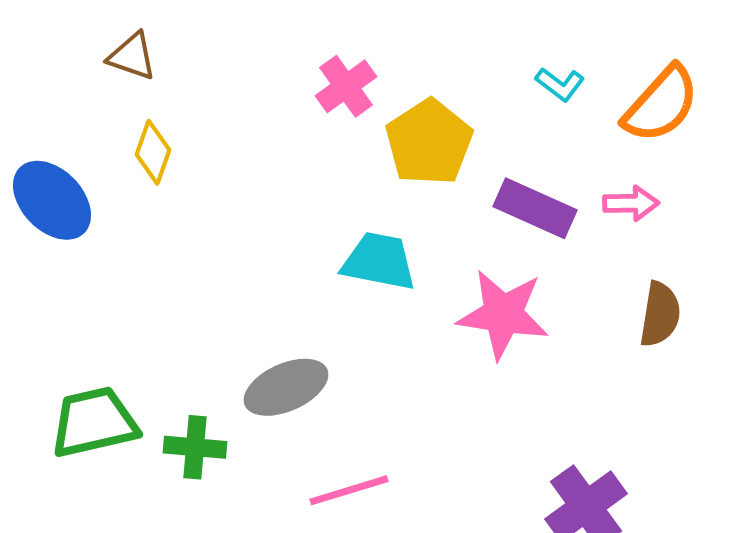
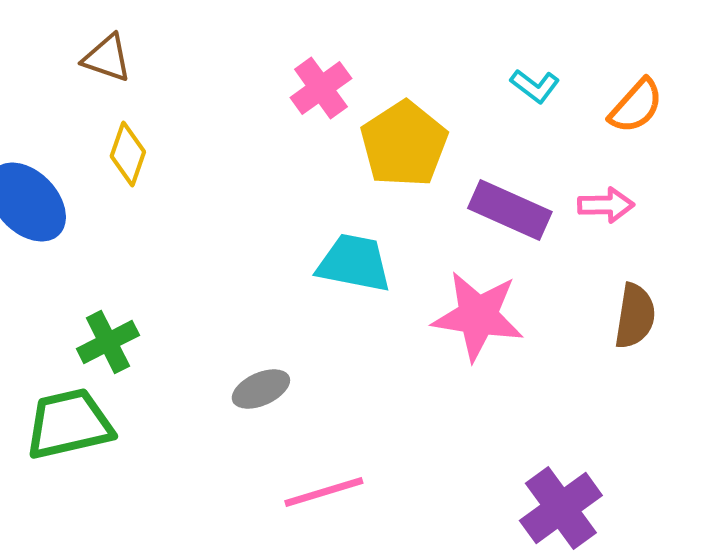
orange semicircle: (661, 104) -> (636, 106), size x0.7
gray ellipse: (286, 387) -> (261, 389), size x0.7
green cross: (195, 447) -> (108, 342), moved, turned -32

